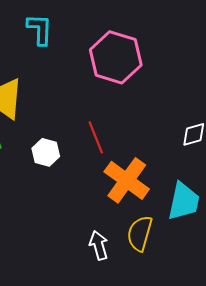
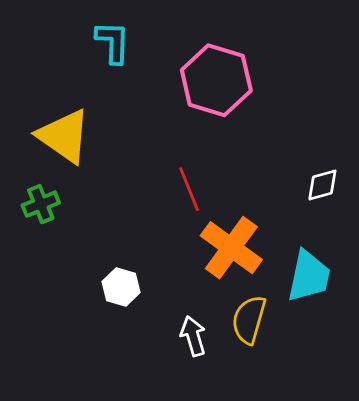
white hexagon: (46, 152) -> (121, 287), moved

